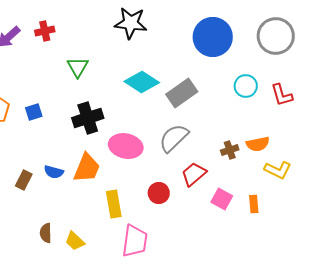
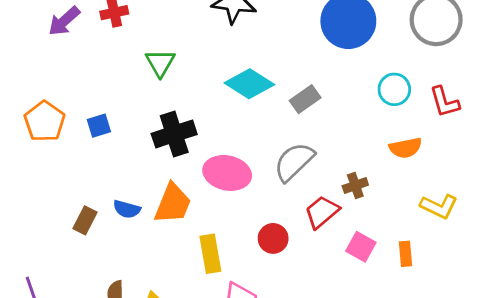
gray rectangle: (182, 93) -> (305, 99), size x0.7
orange semicircle: (258, 144) -> (405, 148), moved
brown cross: (230, 150) -> (355, 185), moved

